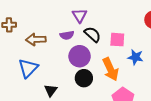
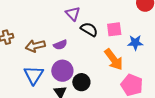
purple semicircle: (67, 35) -> (60, 45), moved
purple circle: (80, 56) -> (62, 71), moved
black circle: (84, 78) -> (81, 82), moved

